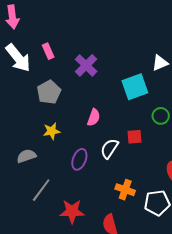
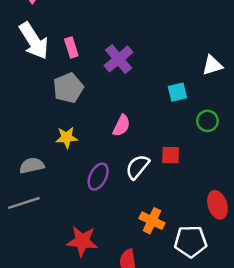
pink rectangle: (48, 51) -> (71, 47), moved
cyan square: (135, 87) -> (177, 92), size x0.6
green circle: (161, 116) -> (207, 121), moved
gray line: (41, 190) -> (24, 203), moved, turned 30

